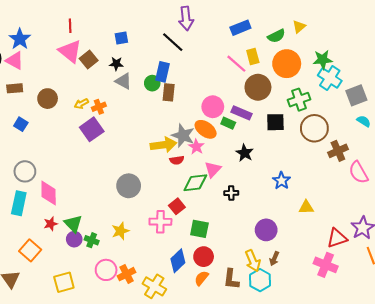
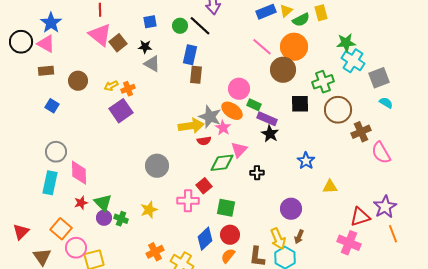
yellow triangle: (299, 27) -> (286, 11), moved
yellow rectangle: (253, 56) -> (321, 13), moved
orange circle: (287, 64) -> (294, 47), moved
green circle: (152, 83) -> (180, 26), moved
purple rectangle: (242, 113) -> (267, 119), moved
pink circle: (106, 270) -> (76, 248), moved

